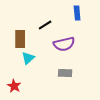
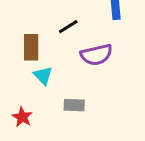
cyan triangle: (28, 58) -> (43, 75), turned -32
gray rectangle: (65, 73) -> (74, 105), moved

